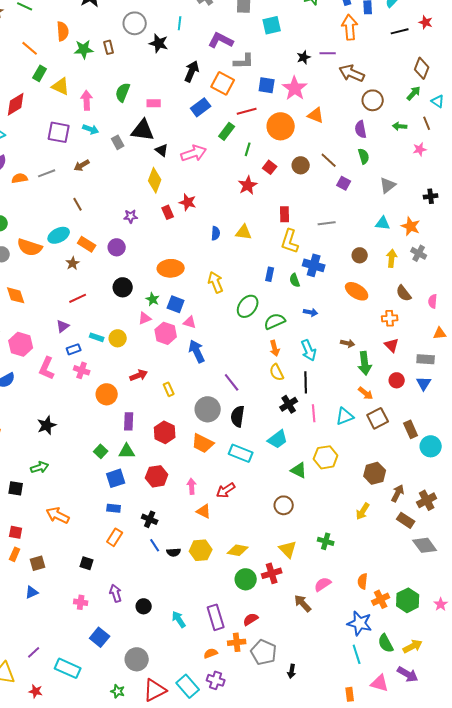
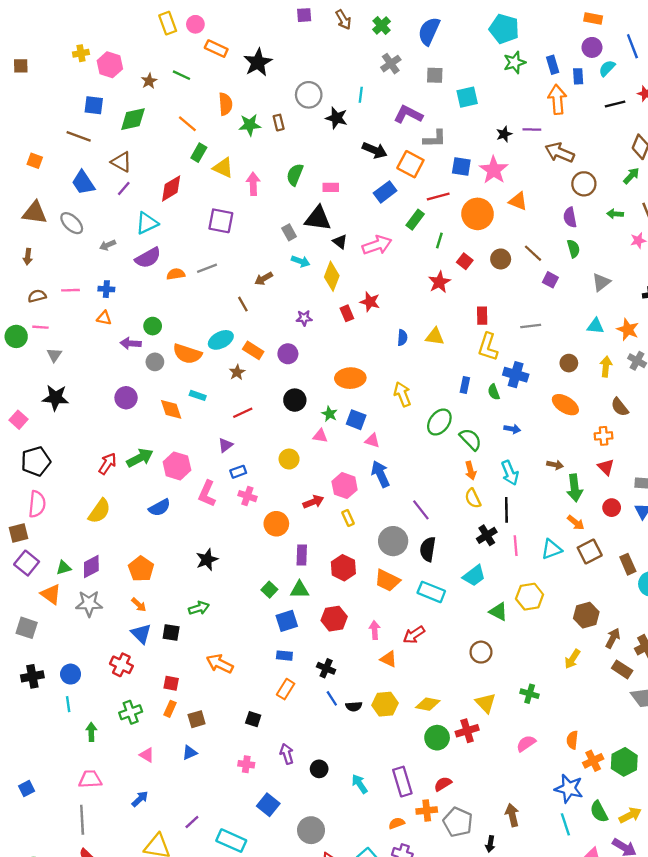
black arrow: (192, 71) -> (375, 150), turned 90
cyan arrow: (91, 129) -> (301, 261), moved
brown arrow: (82, 165) -> (264, 279), moved
pink triangle: (145, 318) -> (320, 436), turned 32
green semicircle: (275, 321) -> (471, 439), turned 70
pink hexagon: (166, 333) -> (345, 486), moved
cyan rectangle: (97, 337) -> (198, 395), moved
brown arrow: (303, 603) -> (512, 815), moved, turned 30

